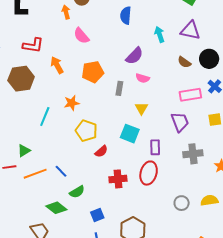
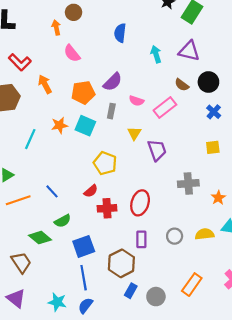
red L-shape: (33, 45) -> (20, 62), turned 35
purple semicircle: (134, 56) -> (113, 82), moved
pink rectangle: (190, 95) -> (165, 108), moved, turned -30
purple trapezoid: (180, 122) -> (157, 150), moved
yellow pentagon: (86, 131) -> (105, 163), moved
cyan square: (130, 134) -> (85, 126), moved
purple rectangle: (155, 147) -> (141, 239), moved
red semicircle: (101, 151) -> (91, 191), moved
blue line: (61, 171) -> (52, 191), moved
blue square: (97, 215) -> (84, 246), size x1.5

